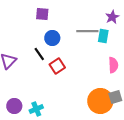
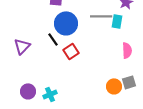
blue circle: (52, 38) -> (66, 23), size x1.5
orange circle: (100, 101) -> (114, 86), size x0.6

